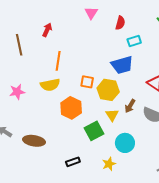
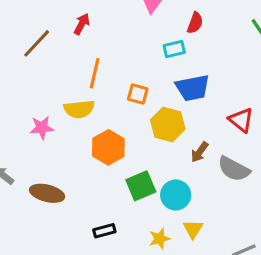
cyan rectangle: (134, 41) -> (174, 49), moved
brown line: (19, 45) -> (37, 43), turned 50
orange square: (87, 82) -> (138, 94), moved
pink star: (17, 92) -> (42, 128), moved
yellow triangle: (112, 115) -> (193, 229), moved
cyan circle: (125, 143) -> (176, 195), moved

